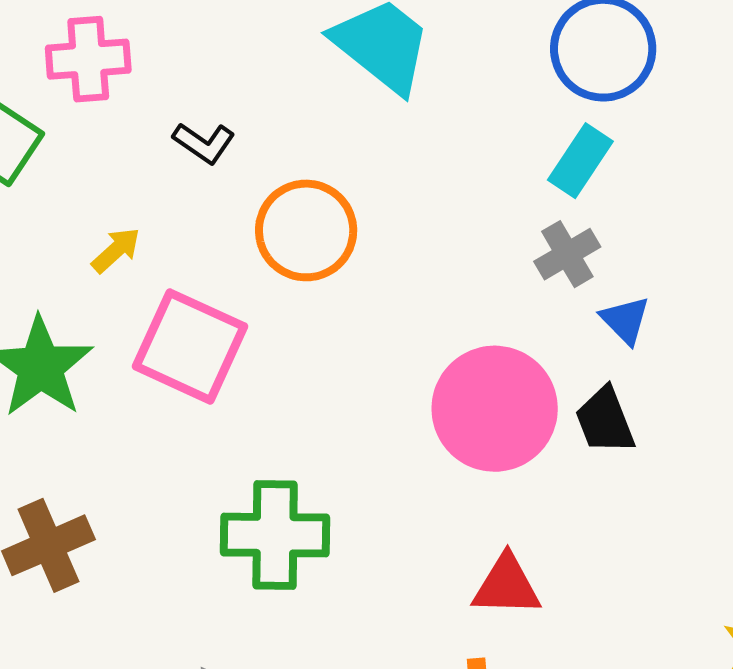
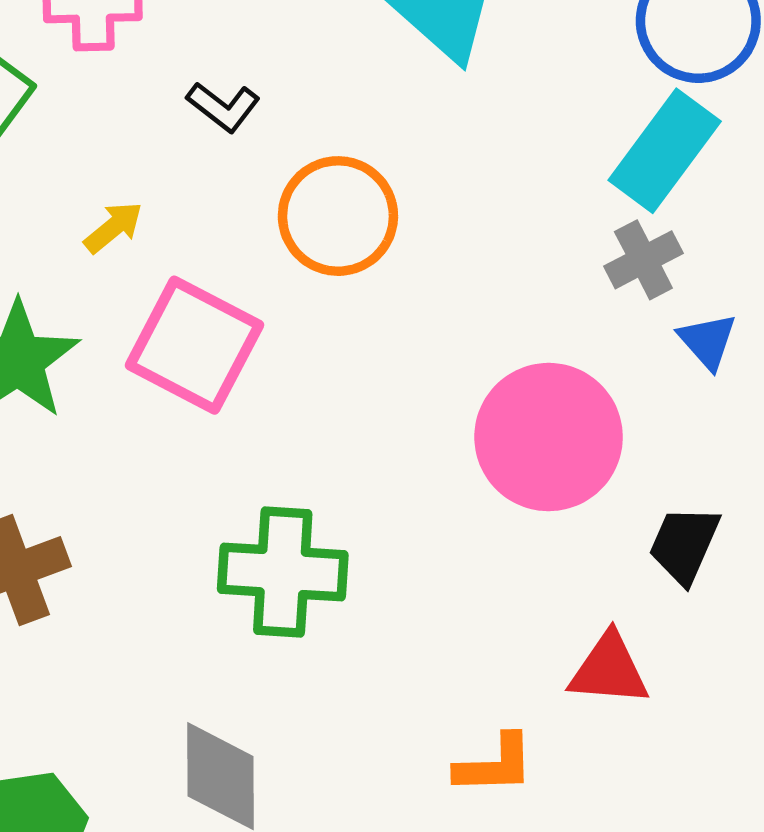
cyan rectangle: (580, 161) -> (665, 151), size x1.4
black trapezoid: (605, 421) -> (684, 545), moved, turned 42
red triangle: (506, 586) -> (609, 670), moved

